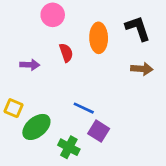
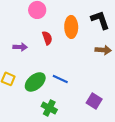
green ellipse: (36, 127) -> (35, 82), moved
purple square: (99, 131) -> (94, 101), moved

